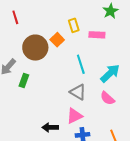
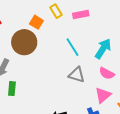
orange square: (57, 40) -> (36, 22), moved
green rectangle: (24, 81) -> (12, 89), moved
pink triangle: (74, 116) -> (103, 95), moved

